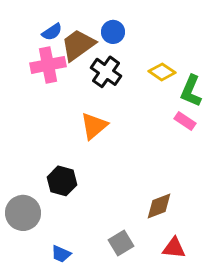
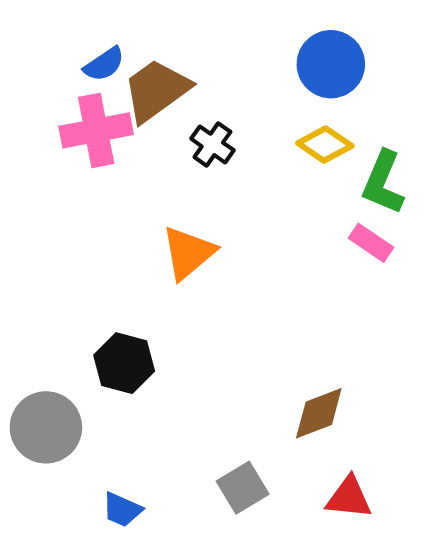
blue circle: (113, 32) -> (331, 64), moved, size x1.4
black cross: (106, 72) -> (212, 144), size x0.7

